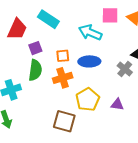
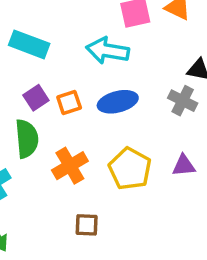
purple square: (35, 48) -> (36, 98), moved
orange cross: (63, 78) -> (70, 166), moved
brown square: (64, 121) -> (87, 225), moved, size x0.6

